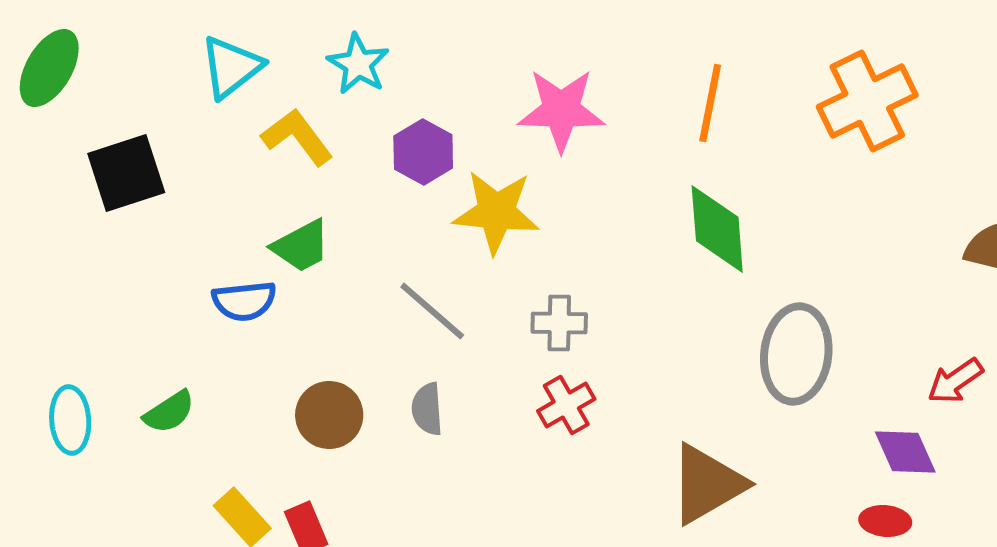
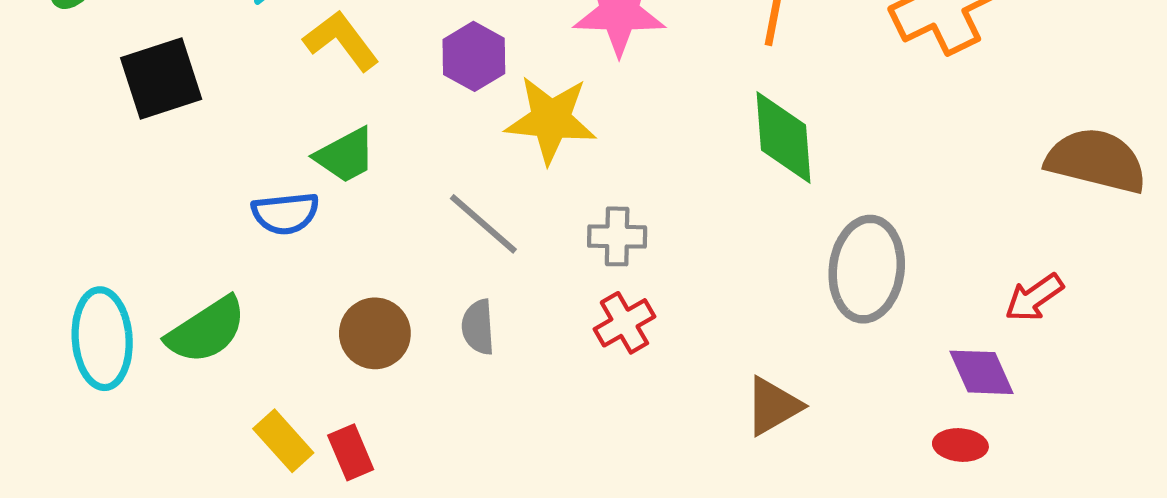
green semicircle: (169, 412) -> (206, 330), size x1.5
cyan ellipse: (70, 420) -> (102, 339), size x1.4
brown triangle: (707, 484) -> (773, 406), size x0.7

